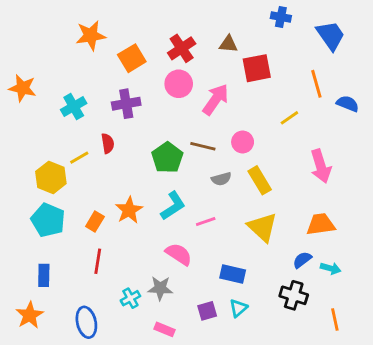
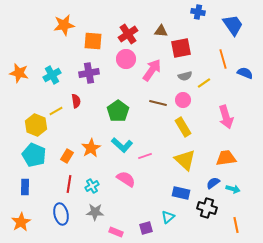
orange square: (132, 58) -> (93, 41), turned 36
orange star: (23, 88) -> (19, 73), moved
pink circle: (243, 142) -> (183, 100), moved
brown line: (203, 146) -> (158, 103), moved
gray semicircle: (221, 179) -> (185, 76), moved
cyan L-shape: (173, 206) -> (122, 145), turned 75
blue rectangle: (233, 274) -> (181, 193), moved
blue rectangle: (44, 275) -> (25, 187), moved
gray star: (160, 288) -> (95, 212), moved
cyan cross: (130, 298) -> (92, 186), moved
purple square: (207, 311) -> (146, 228), moved
blue ellipse: (86, 322) -> (61, 214), moved

